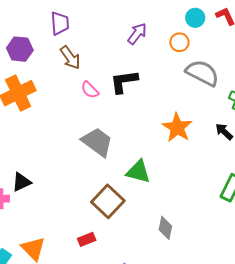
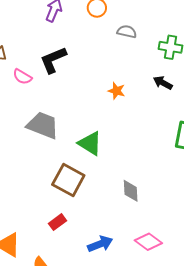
gray semicircle: (202, 73) -> (127, 32), size x0.6
orange star: (177, 128) -> (117, 91), size x0.6
green triangle: (138, 172) -> (90, 143), turned 32

